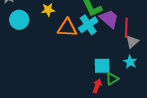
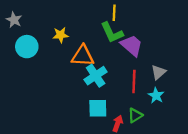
cyan cross: (88, 25) -> (96, 76), moved
red line: (126, 28) -> (134, 82), moved
cyan square: (102, 66) -> (98, 108), moved

